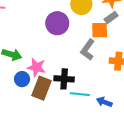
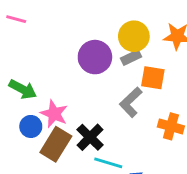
gray rectangle: (111, 17) -> (131, 58), moved
black cross: (64, 79) -> (90, 137), turned 30

